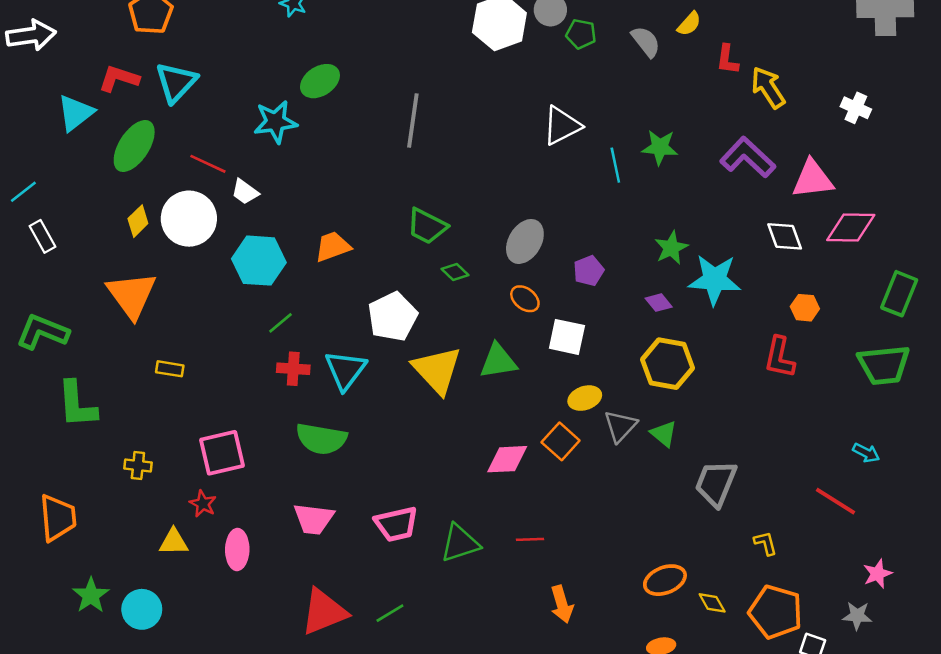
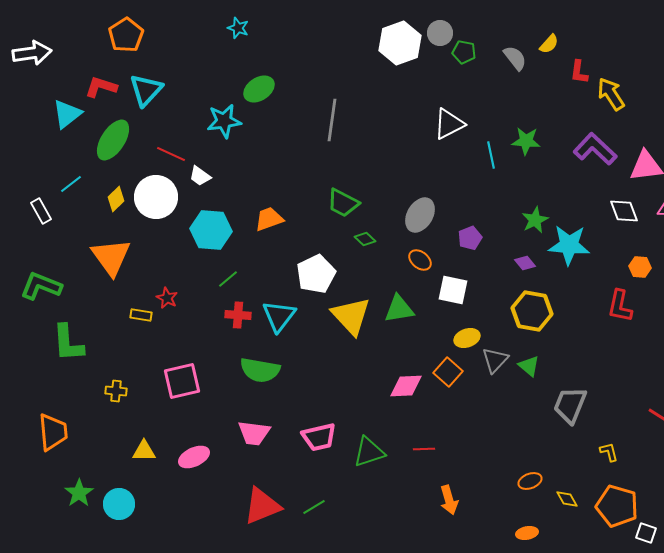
cyan line: (23, 192) -> (71, 184), moved
red star: (203, 504) -> (167, 298), moved
pink ellipse: (237, 550) -> (194, 457), turned 64
orange ellipse: (665, 580) -> (530, 481), size x0.7

